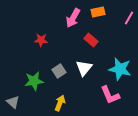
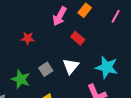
orange rectangle: (98, 12) -> (85, 10), turned -40
green star: (34, 81) -> (21, 79), turned 30

